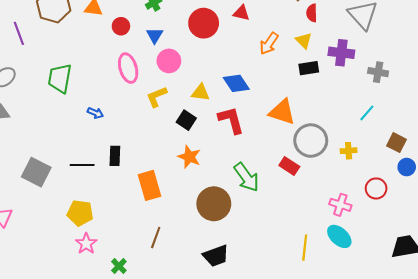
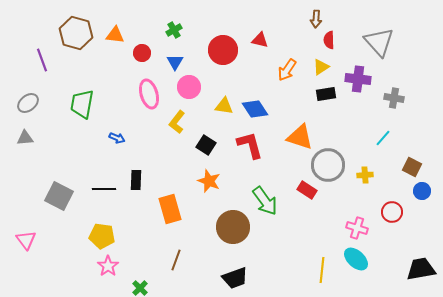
yellow triangle: (304, 41) -> (321, 67), turned 42
yellow triangle: (201, 93) -> (224, 106), moved
yellow L-shape: (157, 97) -> (177, 122), turned -30

